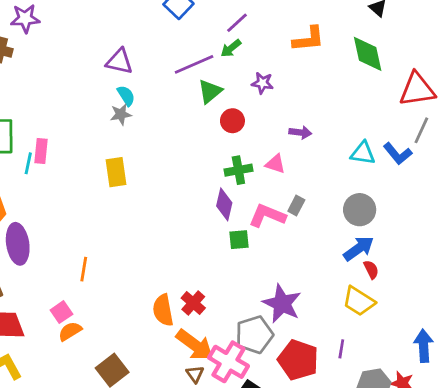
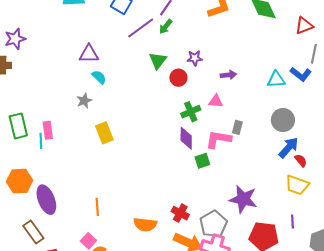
purple line: (194, 64) -> (141, 28), moved
purple star: (262, 83) -> (195, 58), moved
red triangle: (417, 89) -> (304, 26), size x0.7
gray star: (121, 114) -> (84, 101), moved
orange semicircle: (163, 310) -> (145, 224), moved, turned -60
gray pentagon: (254, 335) -> (213, 224), moved

